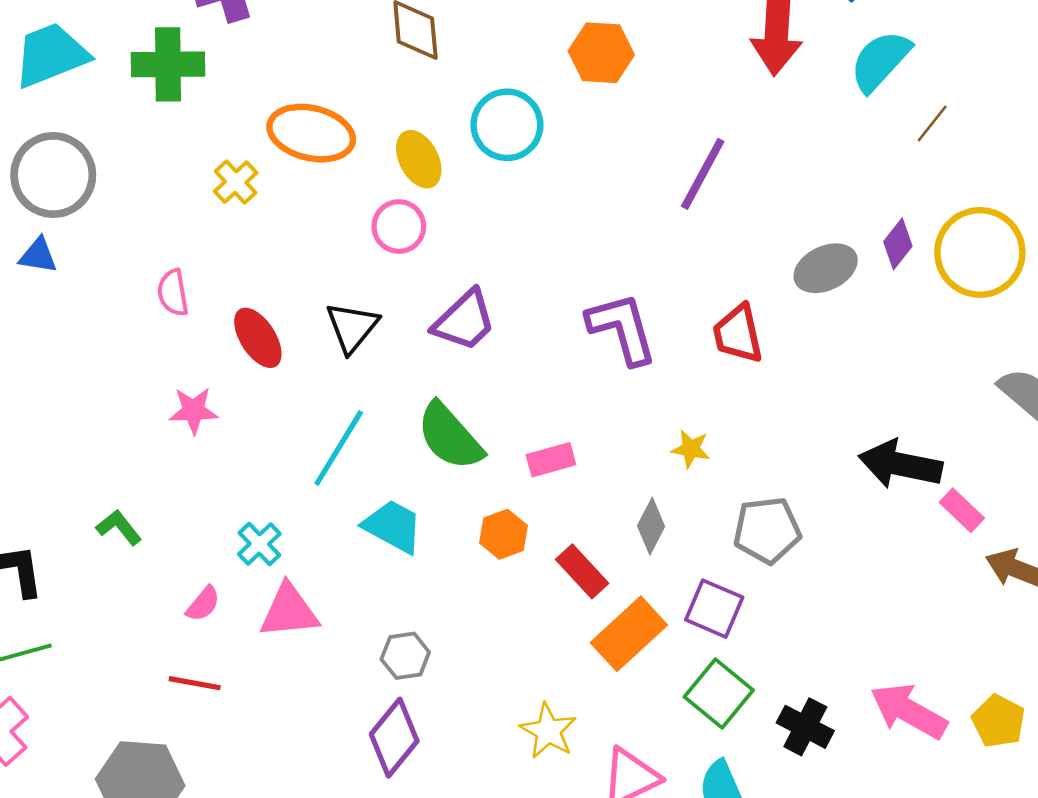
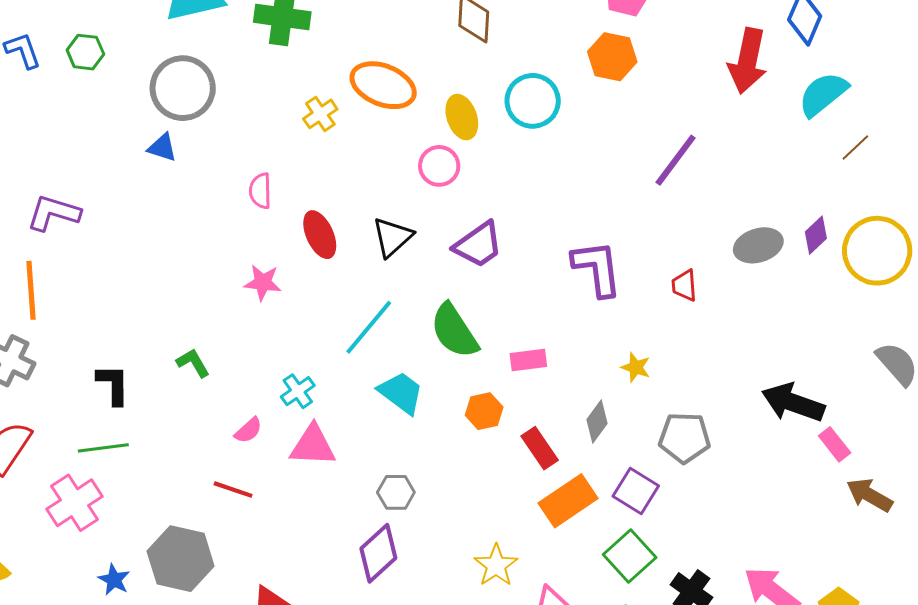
red trapezoid: (738, 334) -> (684, 285), size x0.7

